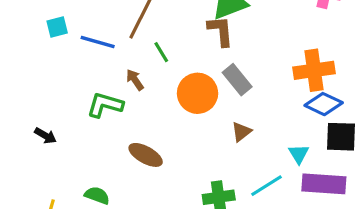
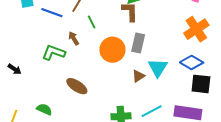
orange cross: (314, 70) -> (196, 29), moved, turned -30
gray rectangle: (237, 80) -> (138, 43), turned 48
cyan triangle: (299, 154) -> (158, 68), moved, size x1.5

